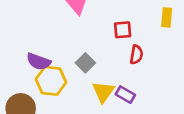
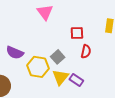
gray square: (85, 63) -> (58, 57), moved
yellow hexagon: (51, 81) -> (38, 67), moved

